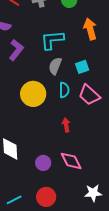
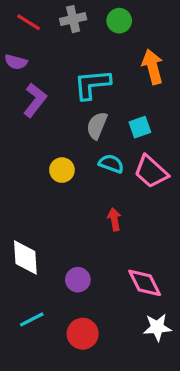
cyan semicircle: (64, 90) -> (111, 164), turned -70
yellow circle: (33, 94) -> (62, 170), size x0.6
pink diamond: (71, 161) -> (145, 283), moved
cyan line: (14, 200) -> (32, 319), moved

